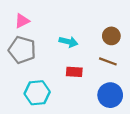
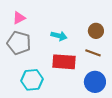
red rectangle: (74, 72) -> (64, 62), size x1.6

